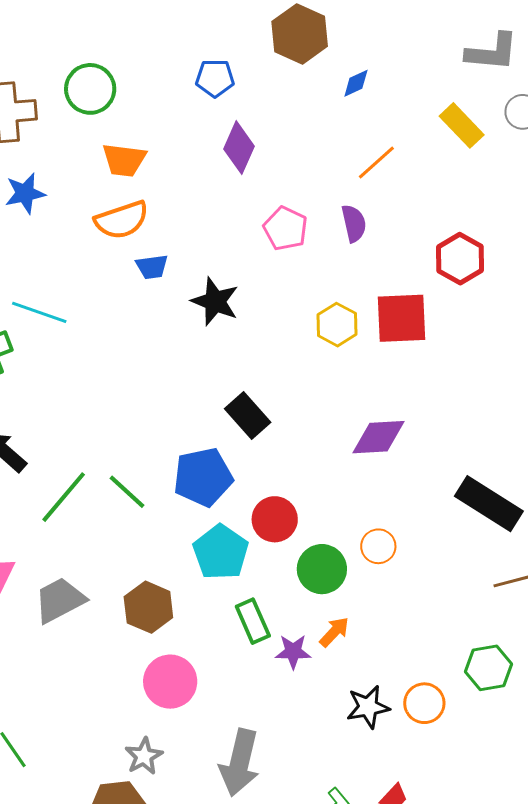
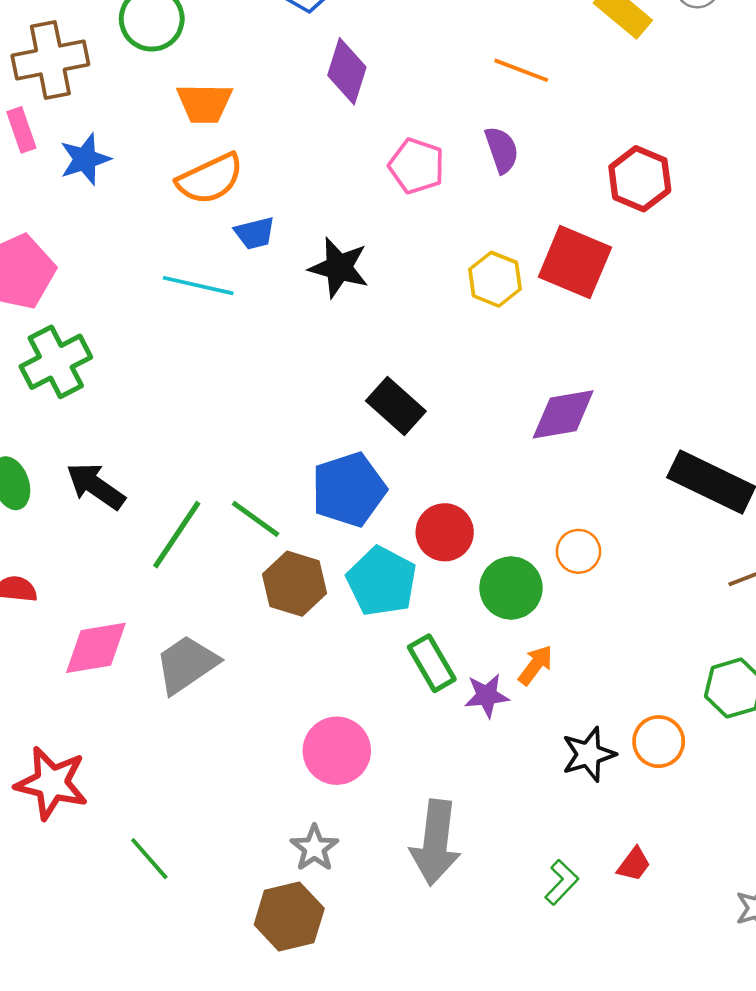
orange line: (376, 163) -> (521, 70), turned 69
cyan line: (39, 312) -> (198, 286), moved
red square: (401, 318) -> (575, 262), turned 32
brown hexagon: (148, 607) -> (295, 584), moved

